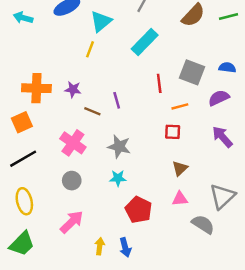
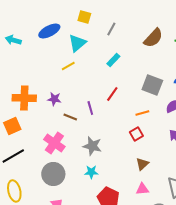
cyan rectangle: (145, 42) -> (113, 60), size x0.6
yellow line: (90, 49) -> (68, 66), turned 40
red line: (159, 83) -> (112, 94), moved, turned 42
red square: (173, 132) -> (136, 134), turned -32
gray circle: (72, 181) -> (53, 174), size x1.5

